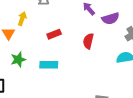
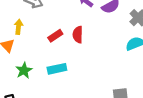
red semicircle: (88, 41) -> (78, 35), moved

